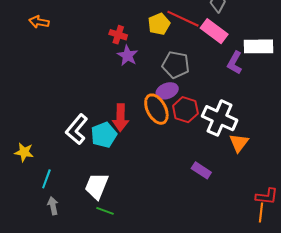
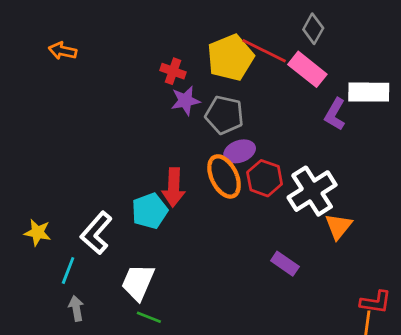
yellow pentagon: (159, 24) -> (230, 58), size x1.5
purple star: (128, 56) -> (185, 101), turned 30
gray pentagon: (176, 65) -> (224, 115), moved
white cross: (220, 118) -> (312, 191), turned 32
white L-shape: (77, 129) -> (96, 233), moved

